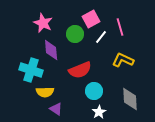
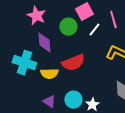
cyan circle: (94, 91) -> (73, 100), moved
yellow semicircle: (45, 92) -> (49, 74), moved

